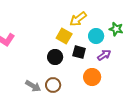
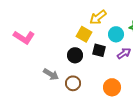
orange circle: (92, 77) -> (112, 87), moved
gray arrow: (33, 86) -> (51, 74), moved

